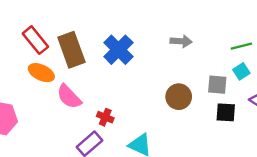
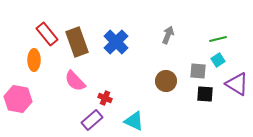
gray arrow: (181, 41) -> (168, 35), turned -72
orange ellipse: (41, 73) -> (34, 60), moved, turned 65

